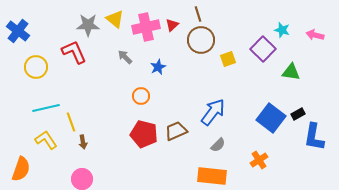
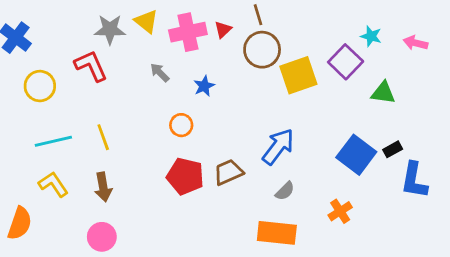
yellow square: (228, 59) -> (298, 75), size x1.8
yellow line: (71, 122) -> (103, 137), moved
brown arrow: (83, 142) -> (103, 187), size x1.5

